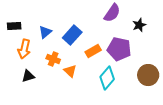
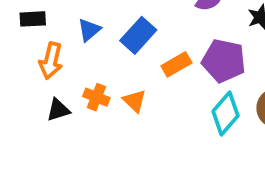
orange cross: (53, 59) -> (96, 97), moved
cyan diamond: (107, 78) -> (226, 114), moved

